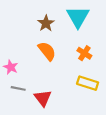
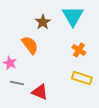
orange semicircle: (47, 51) -> (30, 45), moved
red triangle: (43, 98) -> (40, 92), turned -30

